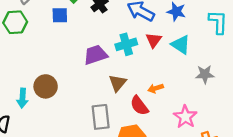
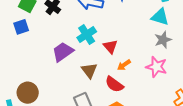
red triangle: (154, 40) -> (110, 47), moved
cyan triangle: (181, 45) -> (160, 17), moved
pink star: (185, 117) -> (156, 67), moved

